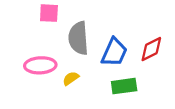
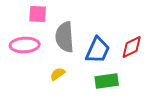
pink ellipse: (40, 65) -> (25, 45), moved

